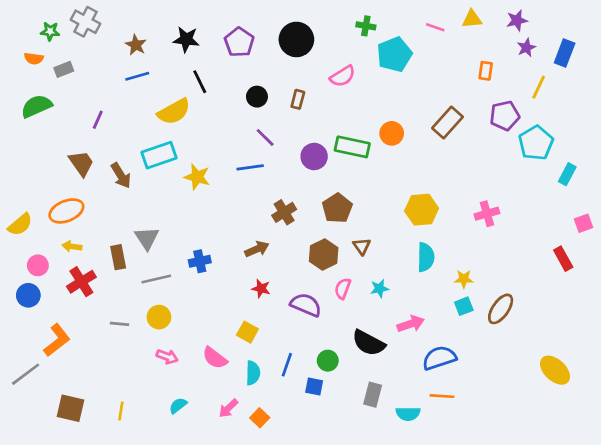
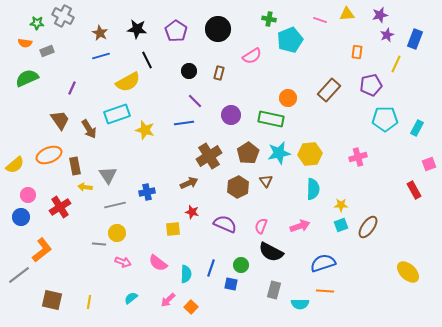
cyan pentagon: (536, 143) -> (385, 119), moved, turned 30
green rectangle: (352, 147) -> (271, 119), moved
brown cross: (284, 212) -> (209, 156), size x1.4
yellow arrow: (72, 246) -> (85, 187), moved
brown rectangle: (118, 257) -> (75, 166), moved
pink semicircle: (343, 289) -> (261, 226), moved
cyan star: (379, 289) -> (279, 153), moved, size x1.6
gray line: (120, 324) -> (99, 244), moved
pink arrow: (411, 324) -> (300, 226), moved
yellow square: (247, 332) -> (173, 229), moved, turned -35

